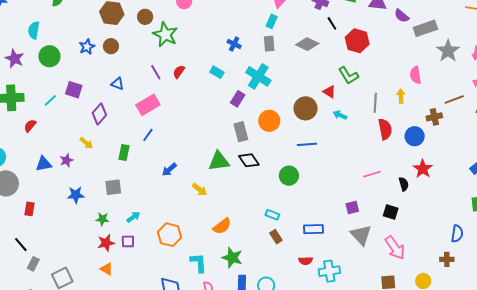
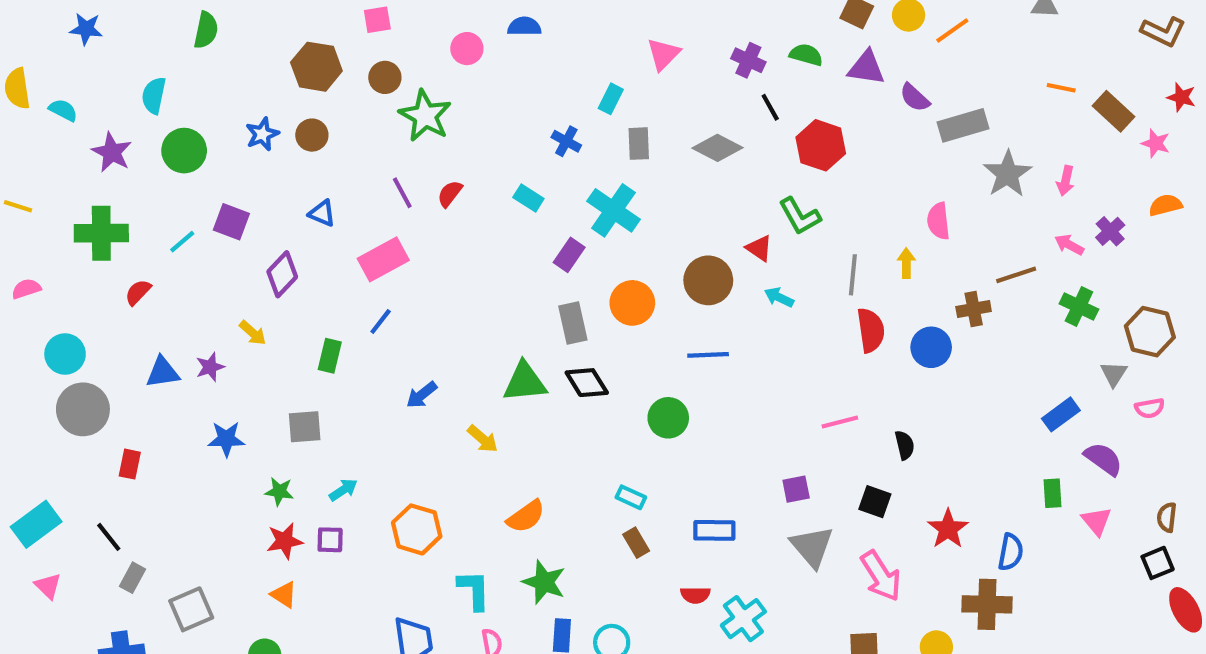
cyan rectangle: (272, 21) -> (611, 99), moved
red star: (423, 169) -> (948, 529), moved
brown cross: (447, 259) -> (987, 604), size x1.6
cyan cross: (329, 271) -> (743, 619), turned -30

